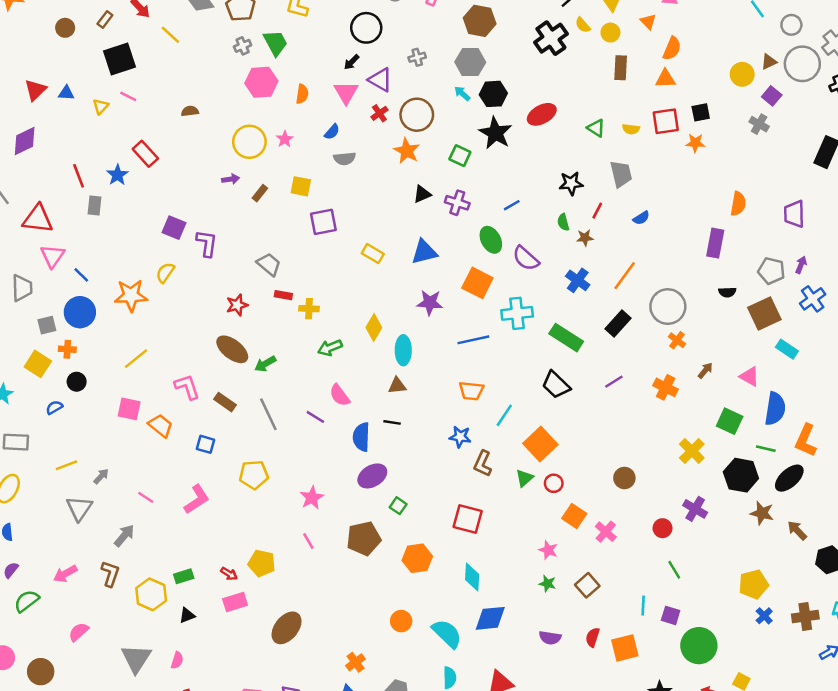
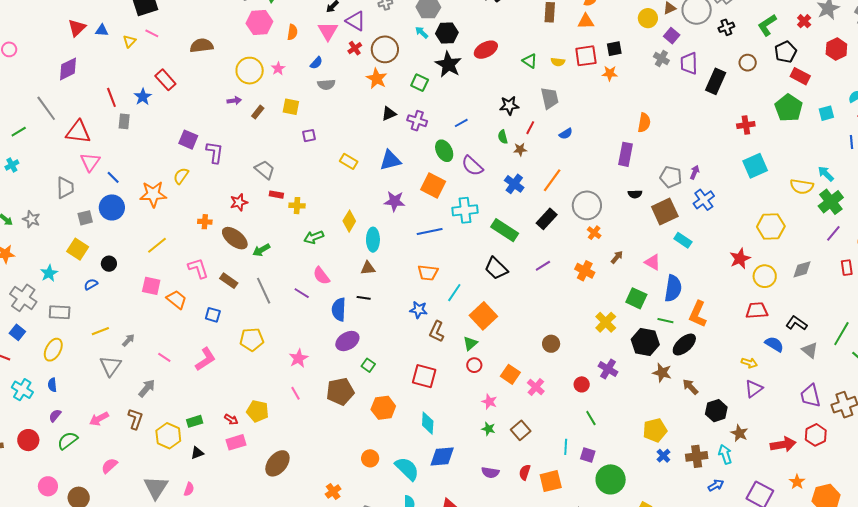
brown semicircle: (190, 111) -> (202, 46), size x1.6
purple trapezoid: (794, 214) -> (689, 63), moved
purple square: (323, 222) -> (309, 136), size x0.6
orange cross: (67, 349) -> (205, 222), moved
red circle: (554, 483) -> (474, 365), moved

